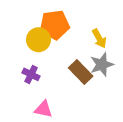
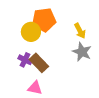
gray star: (102, 65) -> (82, 52), turned -30
brown rectangle: (81, 72) -> (39, 63), moved

